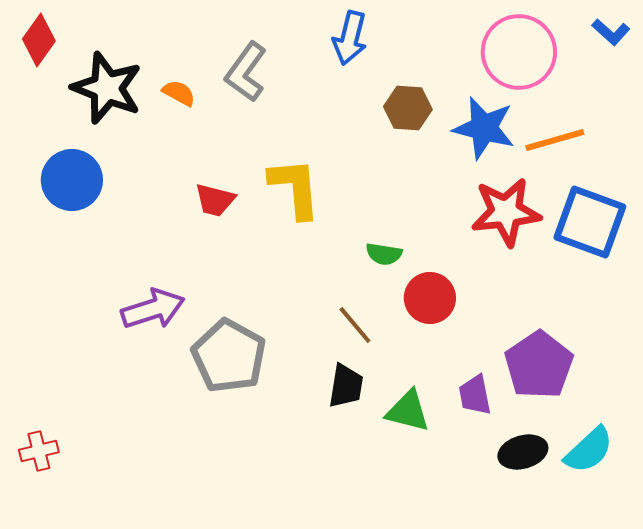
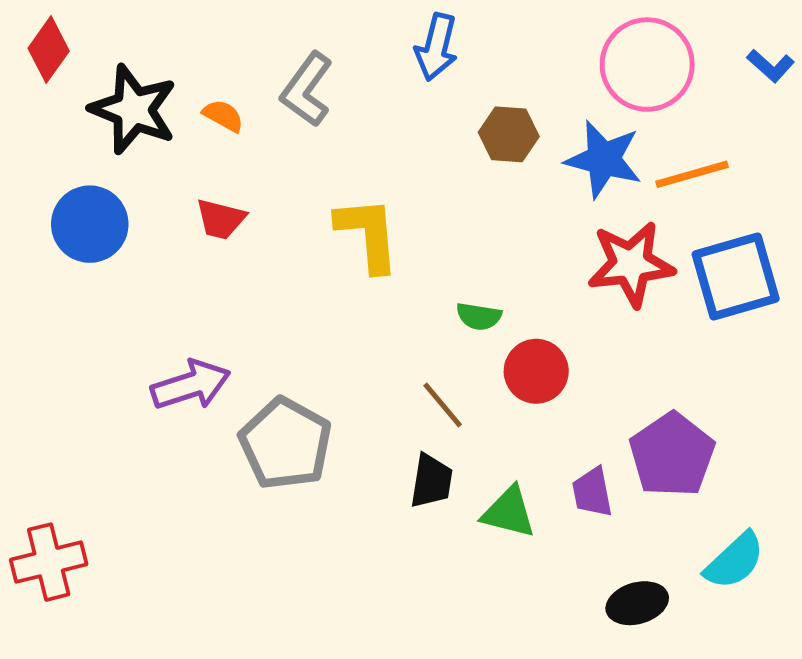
blue L-shape: (611, 32) -> (771, 66), moved
red trapezoid: (215, 200) -> (221, 219), moved
blue square: (590, 222) -> (736, 277), turned -36
red cross: (39, 451) -> (49, 562), size x1.5
black ellipse: (523, 452) -> (637, 603), moved

